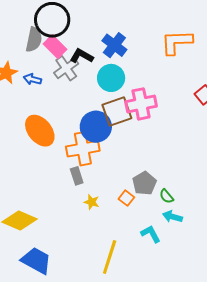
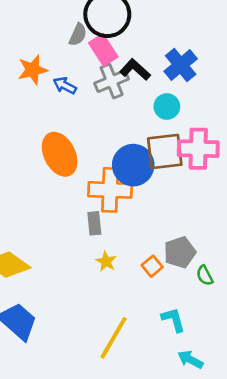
gray semicircle: (34, 40) -> (78, 35), size x0.7
cyan circle: (111, 78) -> (167, 106), size x0.7
cyan arrow: (172, 217) -> (190, 359), moved

